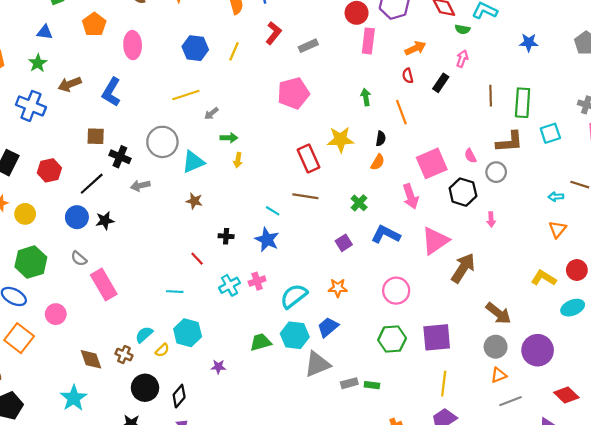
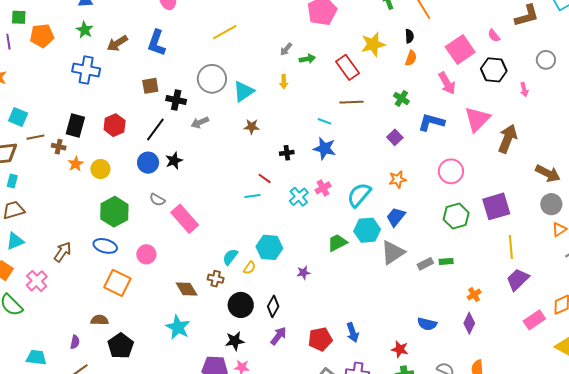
gray arrow: (211, 113) -> (286, 49), moved
green arrow: (229, 138) -> (307, 59), moved
gray circle: (496, 172) -> (546, 60), moved
cyan line: (175, 292) -> (252, 196), moved

